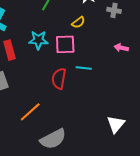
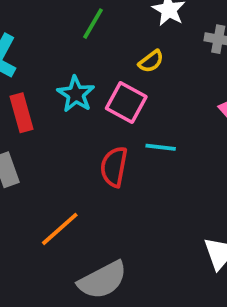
cyan star: (38, 40) -> (76, 94), turned 30
pink square: (65, 44) -> (126, 103), turned 30

